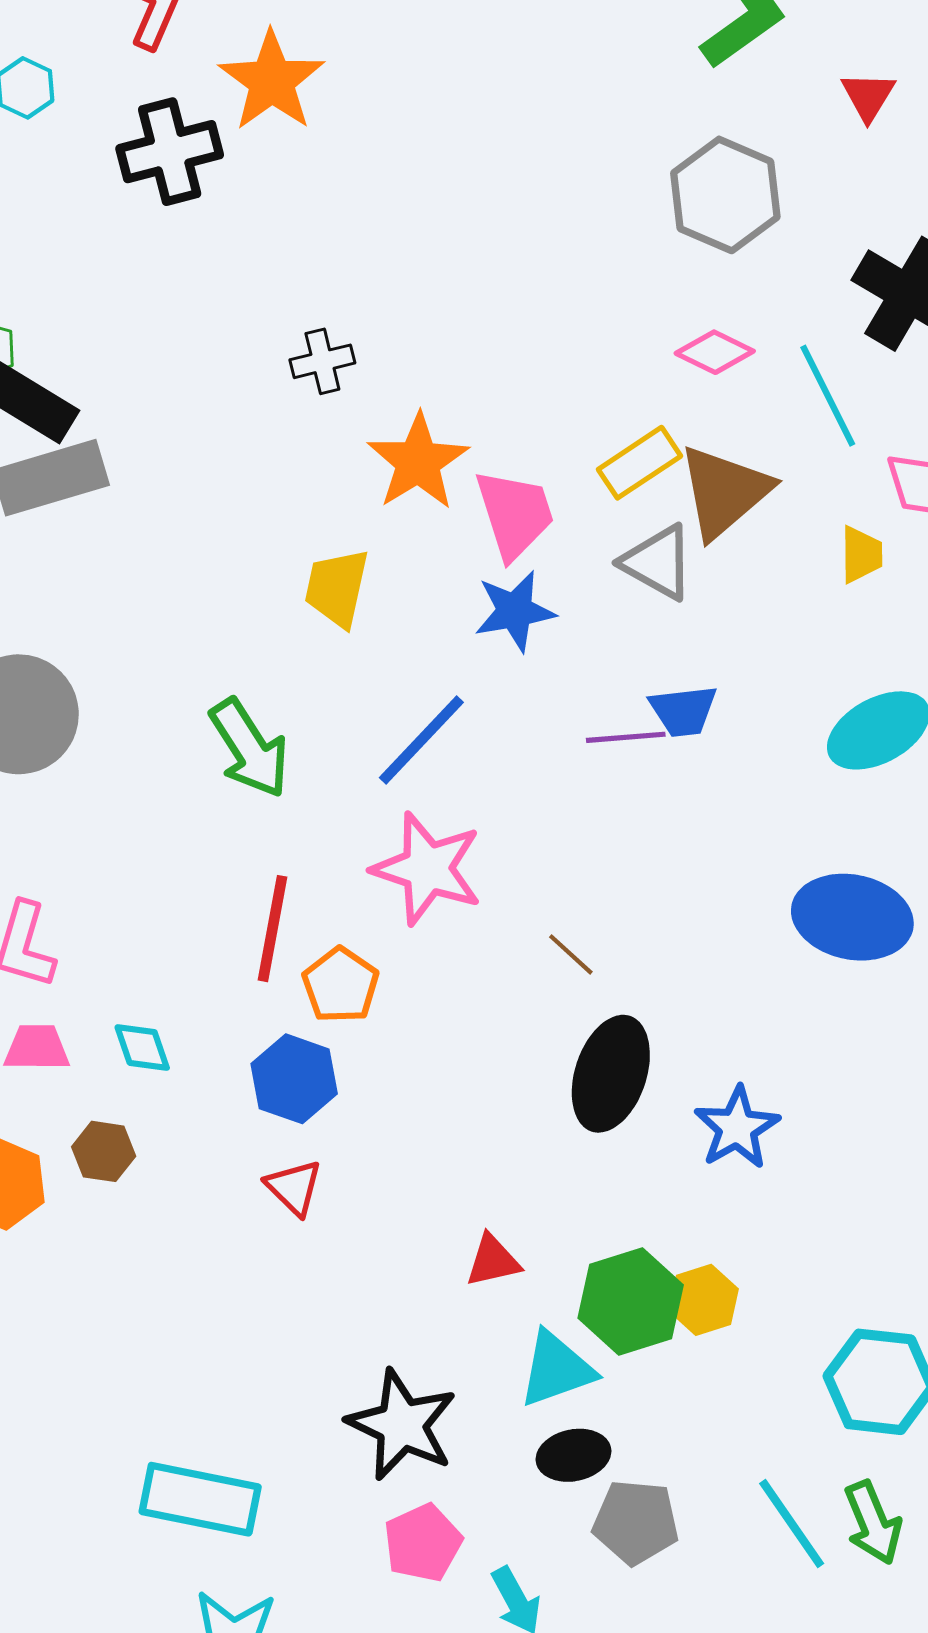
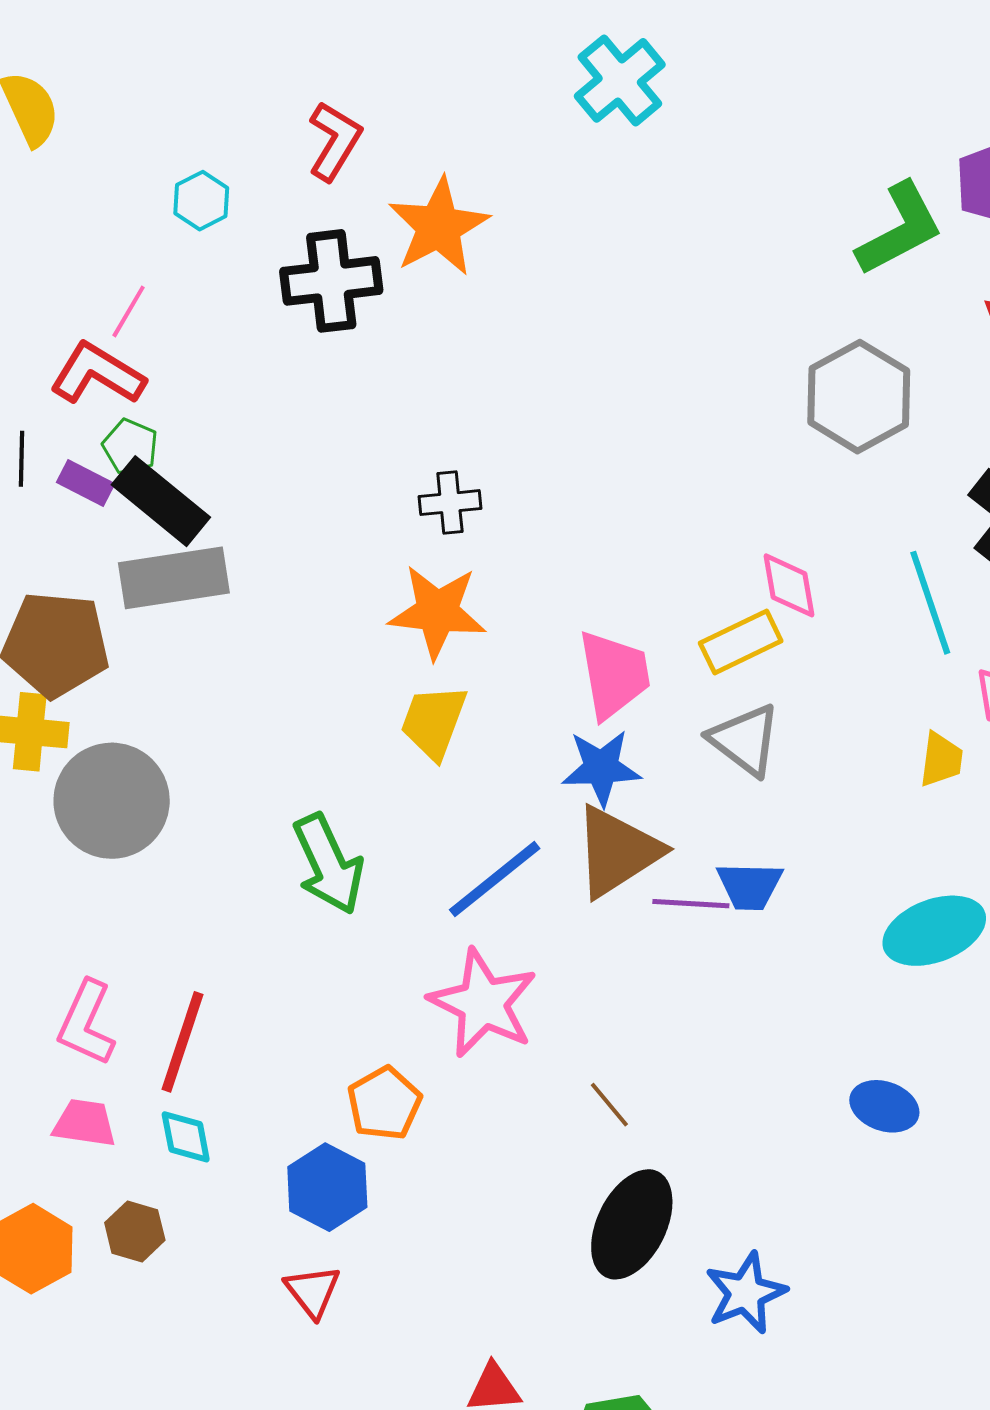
pink diamond: (715, 352) -> (789, 585), moved, turned 46
orange star: (418, 462) -> (437, 612), moved, turned 30
brown triangle: (724, 492) -> (617, 852), moved
blue ellipse: (852, 917) -> (884, 1106), size x0.6
red line: (272, 929) -> (183, 1042), moved

